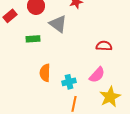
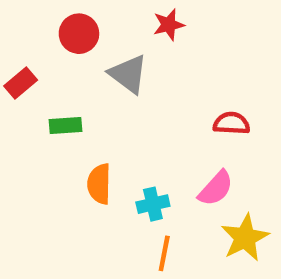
red rectangle: (10, 16) -> (21, 83), moved
green rectangle: (33, 39) -> (66, 126), moved

